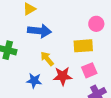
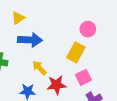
yellow rectangle: (83, 46) -> (76, 52), turned -54

